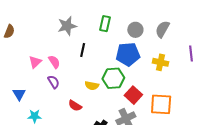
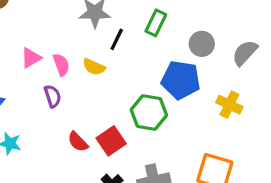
black line: (83, 50) -> (117, 39), moved
yellow semicircle: (92, 86) -> (94, 67), moved
red square: (133, 95) -> (111, 141), moved

